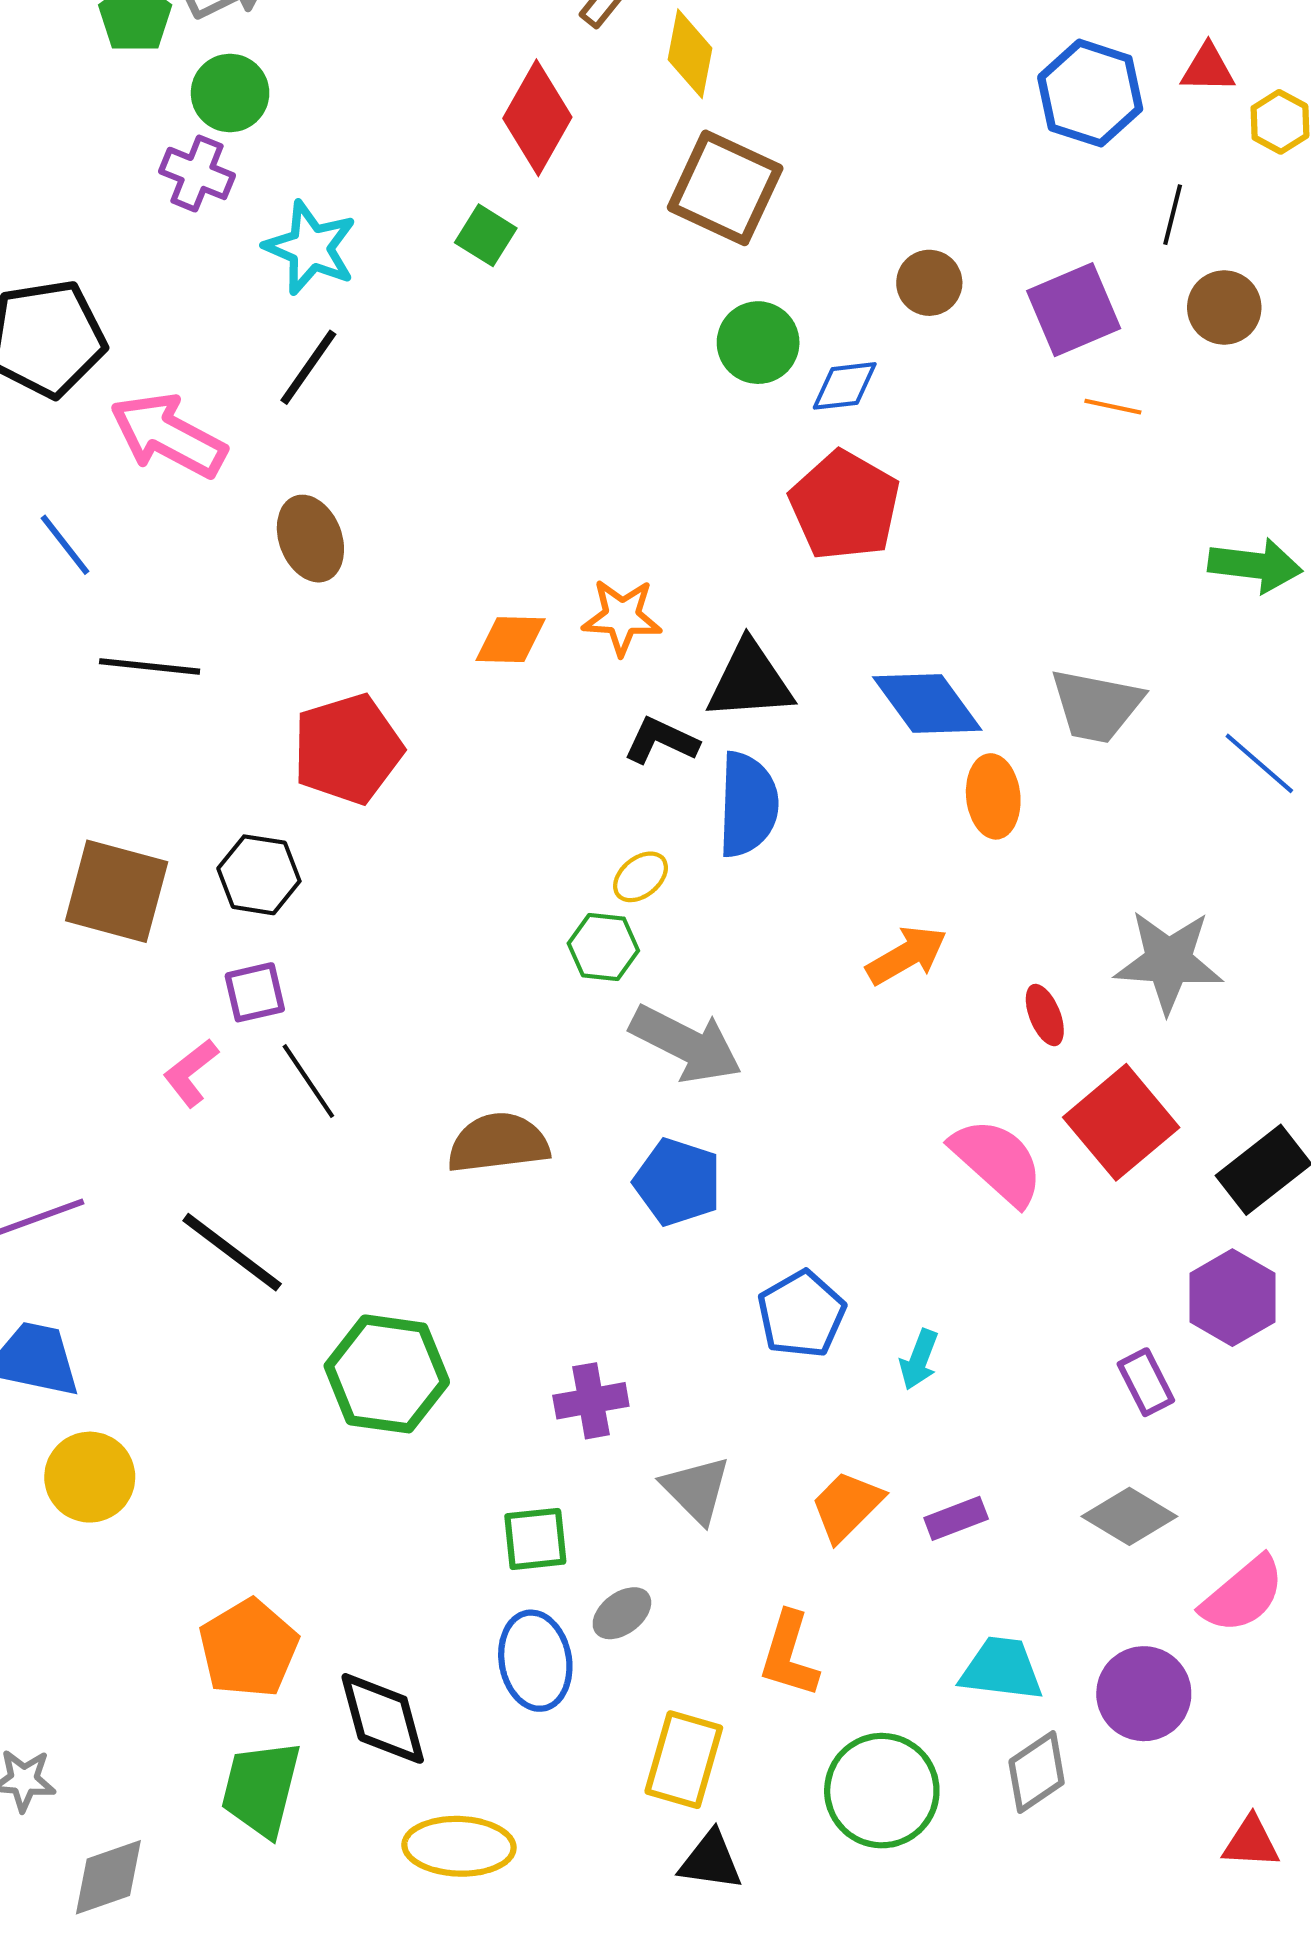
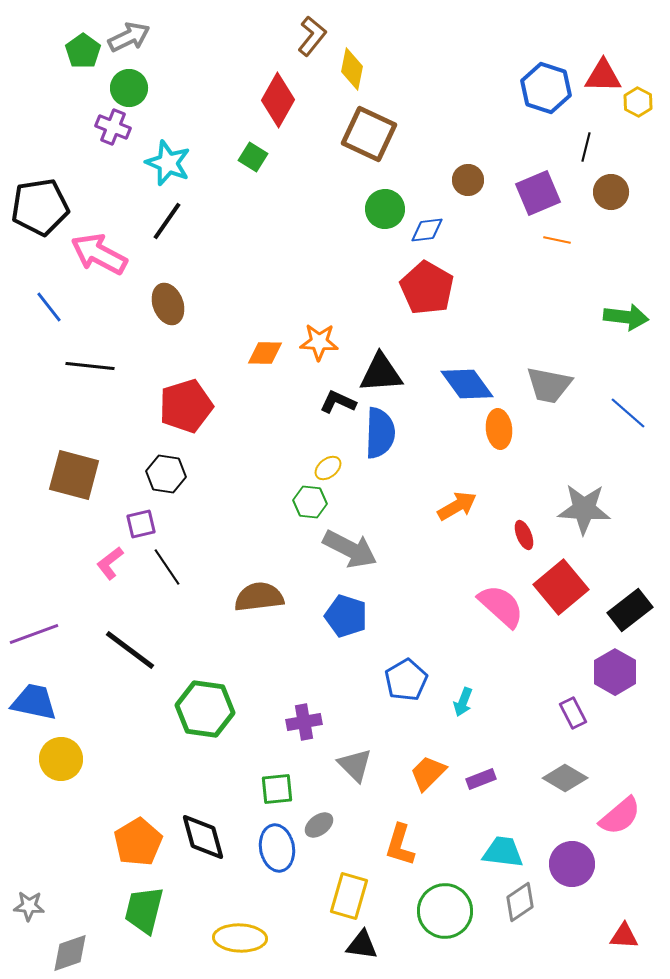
red triangle: (1208, 68) -> (603, 76), size x1.4
black hexagon: (259, 875) -> (166, 474), moved
black diamond: (383, 1718) -> (203, 837), moved

